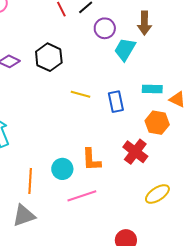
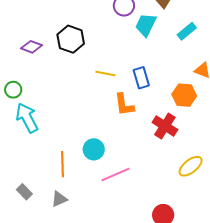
cyan rectangle: (152, 89) -> (187, 31), moved, turned -36
orange L-shape: (91, 160) -> (124, 105), moved
gray triangle: (24, 216) -> (59, 199), size x0.7

